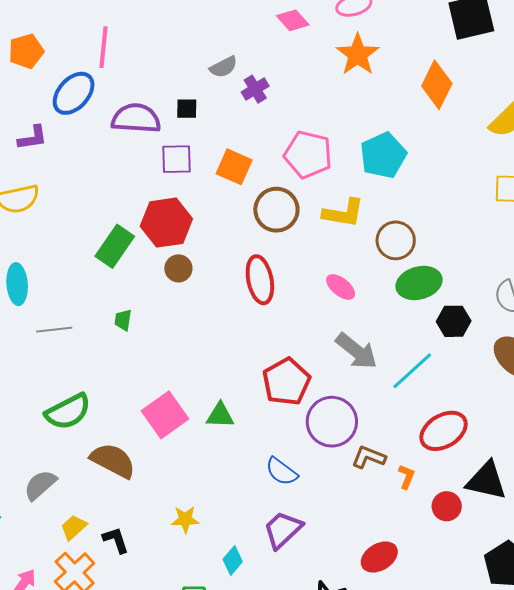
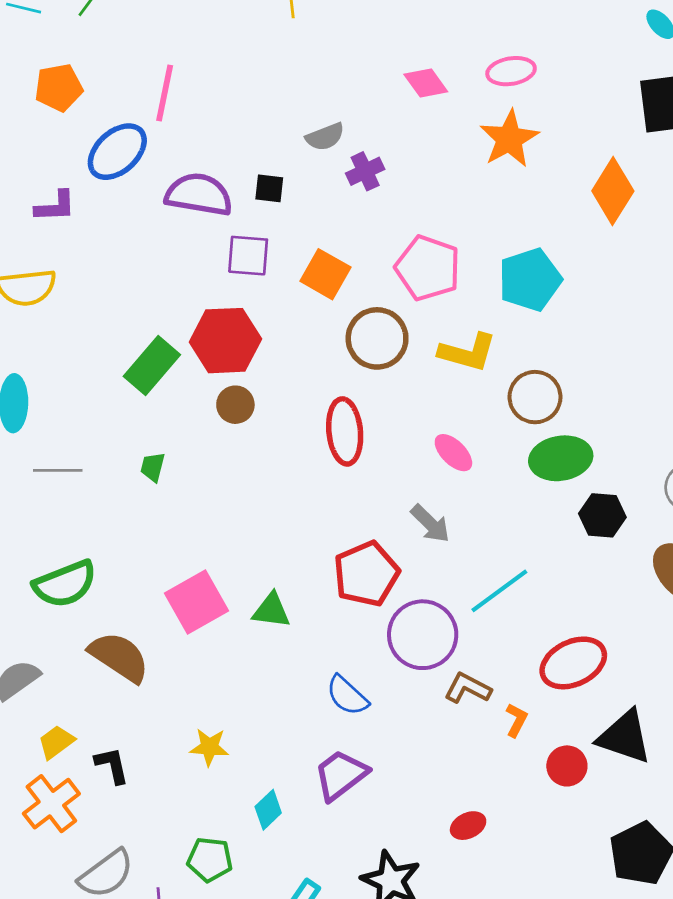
gray arrow: (356, 351) -> (430, 524), moved, size x0.7
cyan line: (412, 371) -> (499, 591), moved
red ellipse: (379, 557) -> (468, 826), size x0.7

